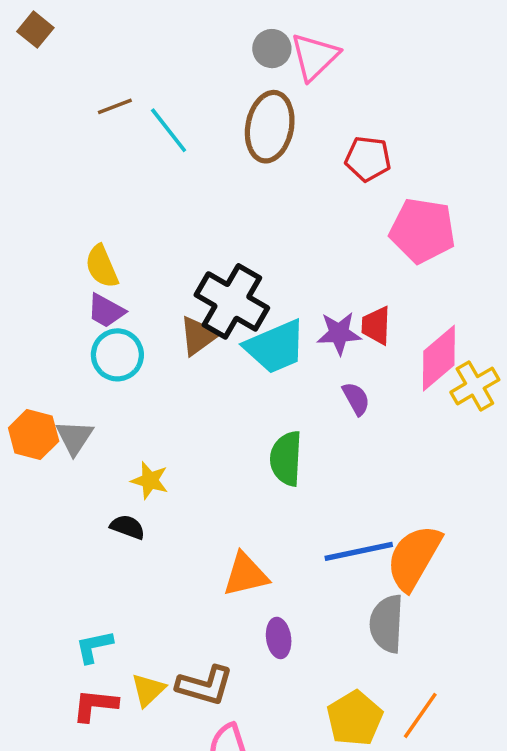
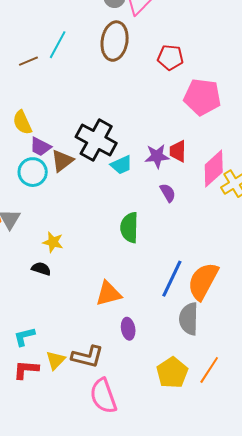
brown line: (115, 106) -> (28, 61), moved
cyan line: (169, 130) -> (58, 45), turned 68
purple trapezoid: (106, 311) -> (40, 147), moved
brown triangle: (199, 336) -> (62, 161), moved
cyan trapezoid: (275, 347) -> (121, 165), size x0.6
blue line: (359, 551) -> (172, 279), turned -51

